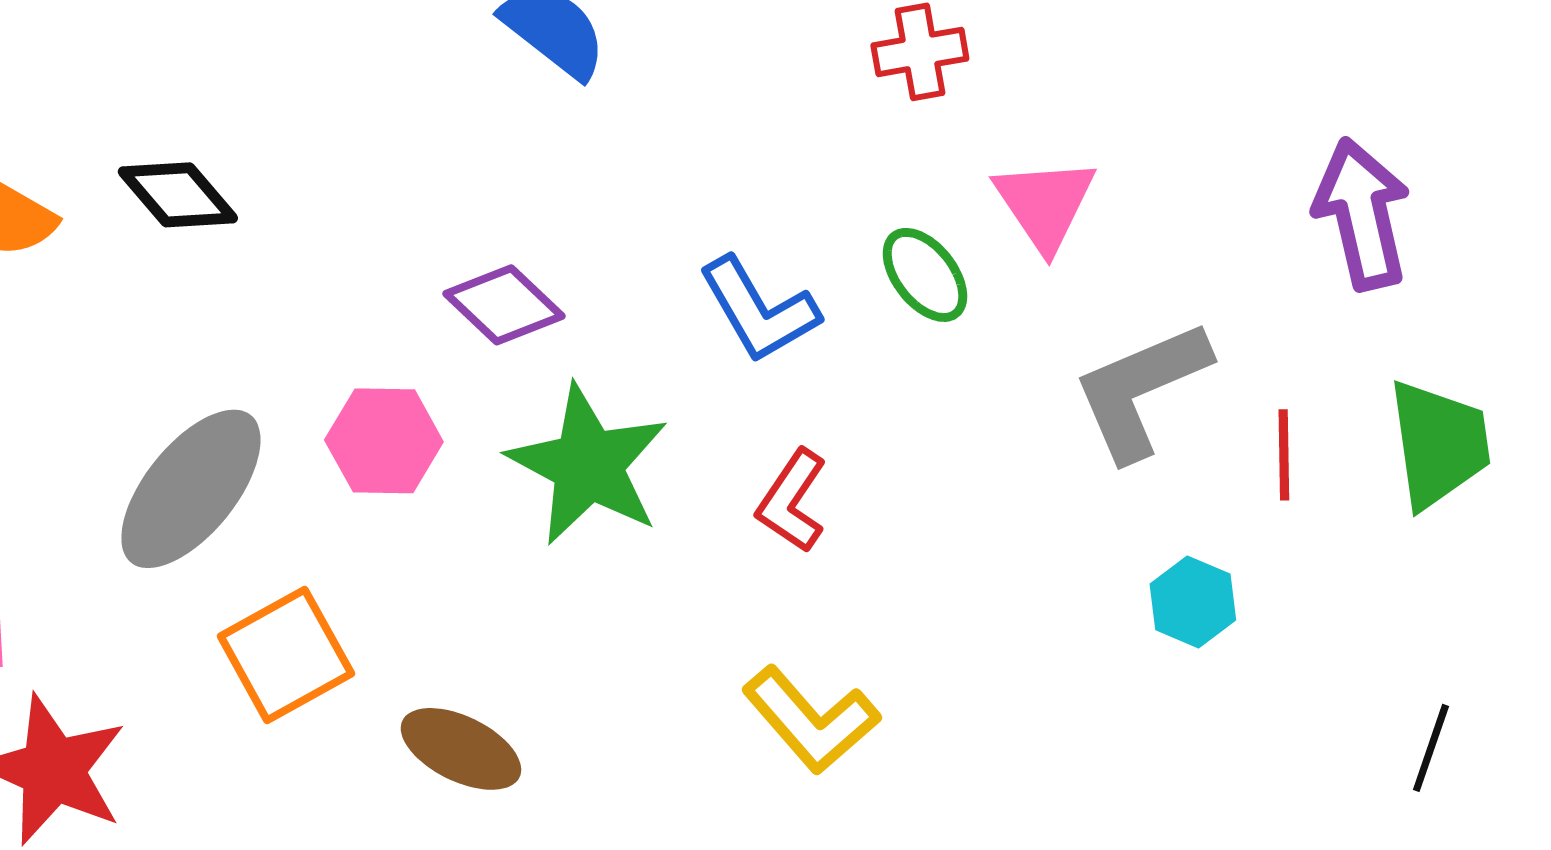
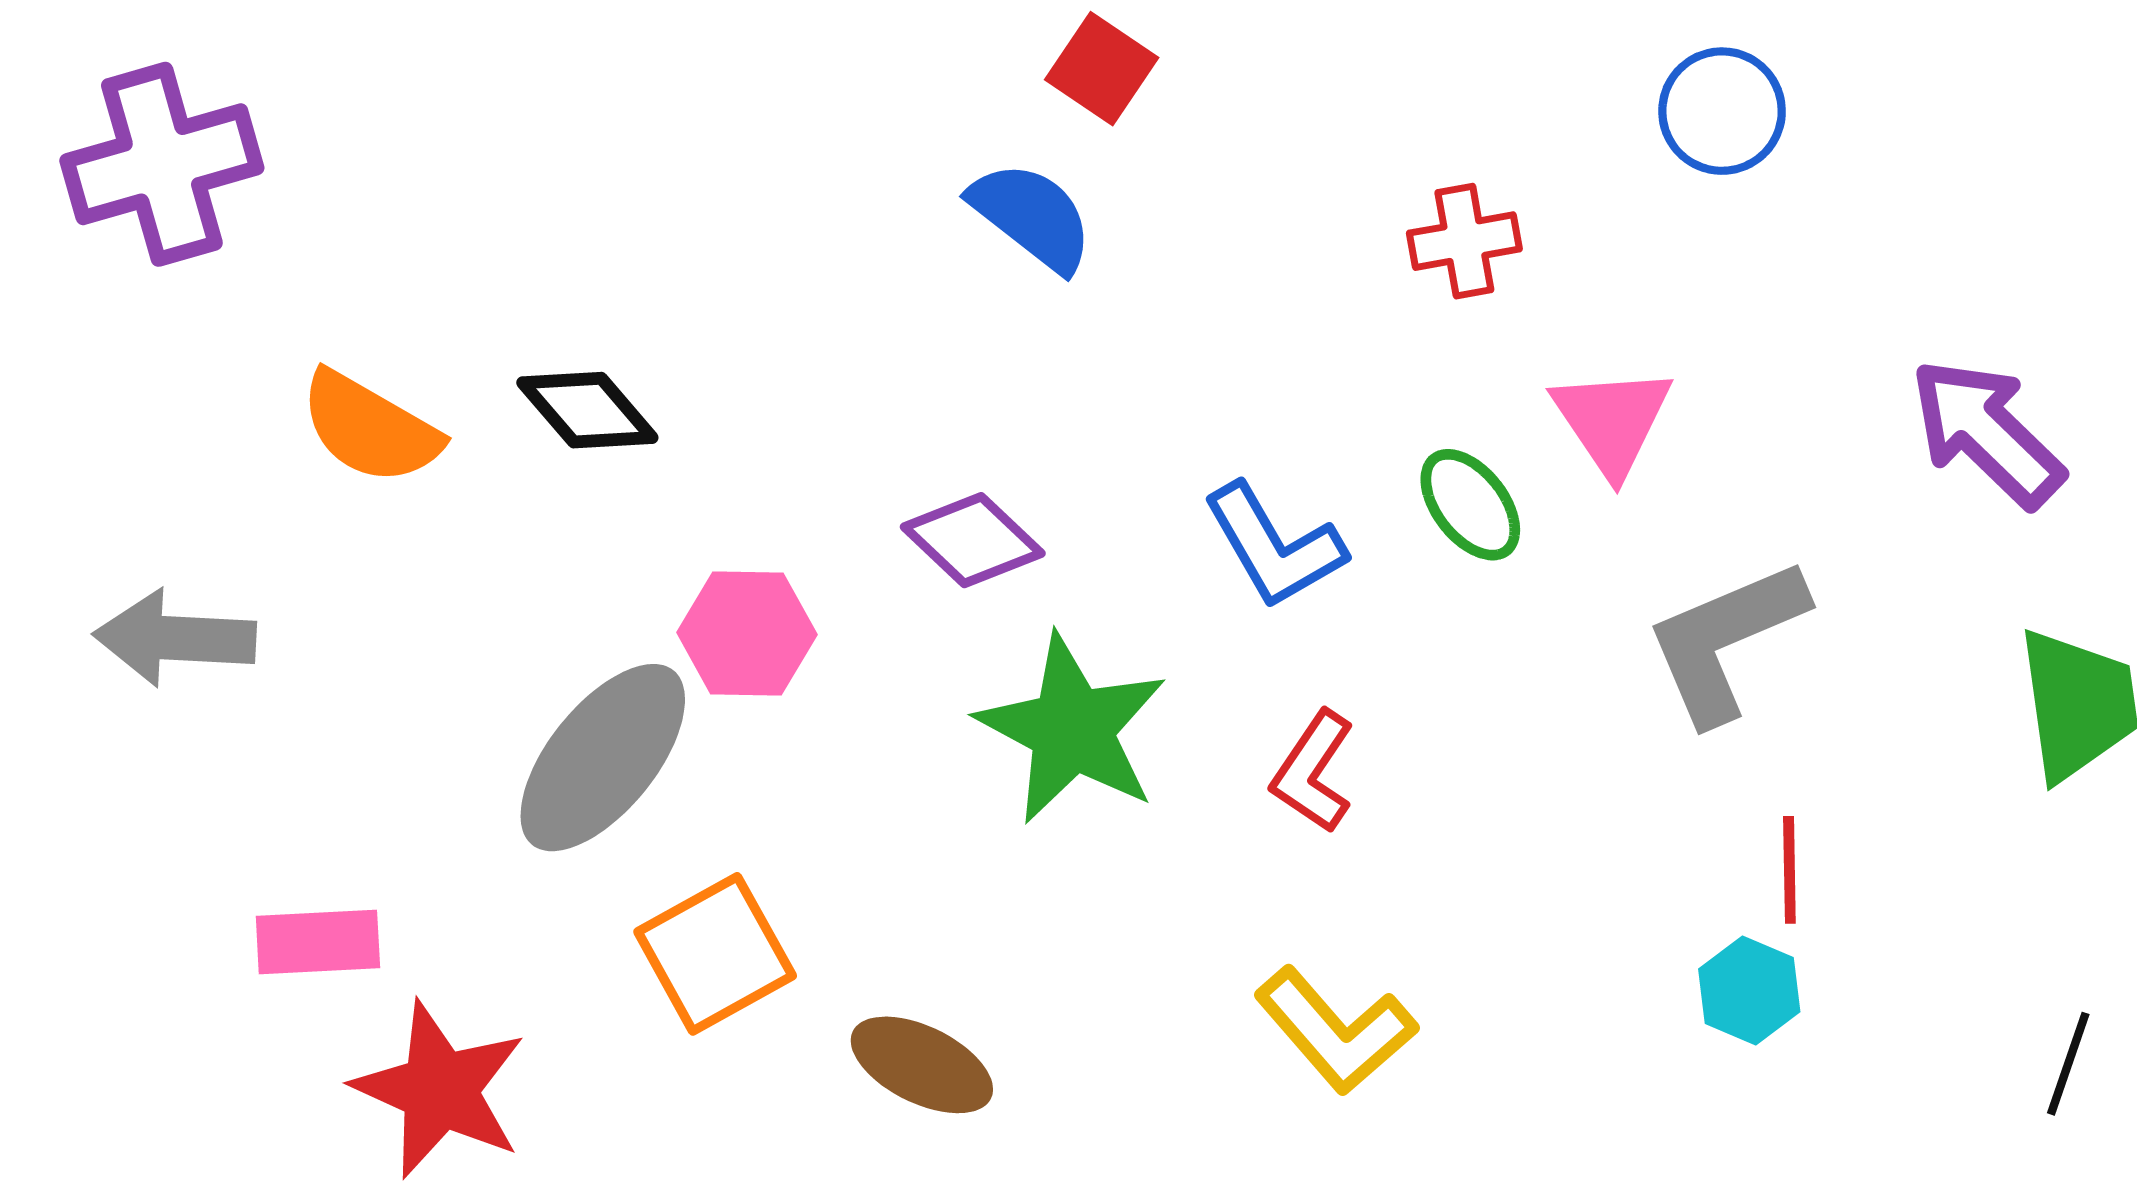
purple arrow: (1362, 214) -> (1987, 433), turned -33
pink hexagon: (384, 441) -> (747, 633), moved
red line: (1284, 455) -> (1789, 870), moved
cyan hexagon: (1193, 602) -> (1749, 990), moved

